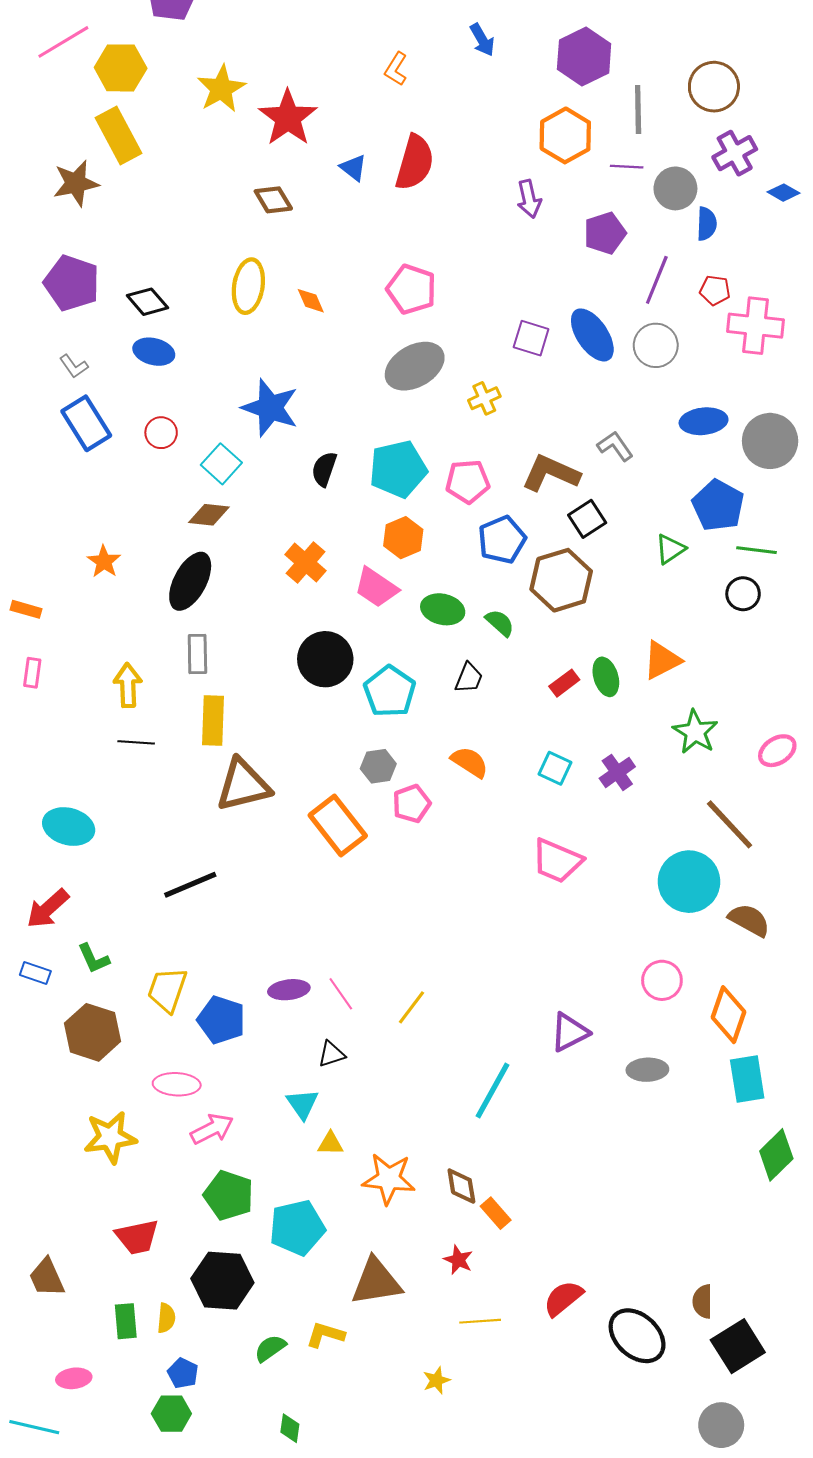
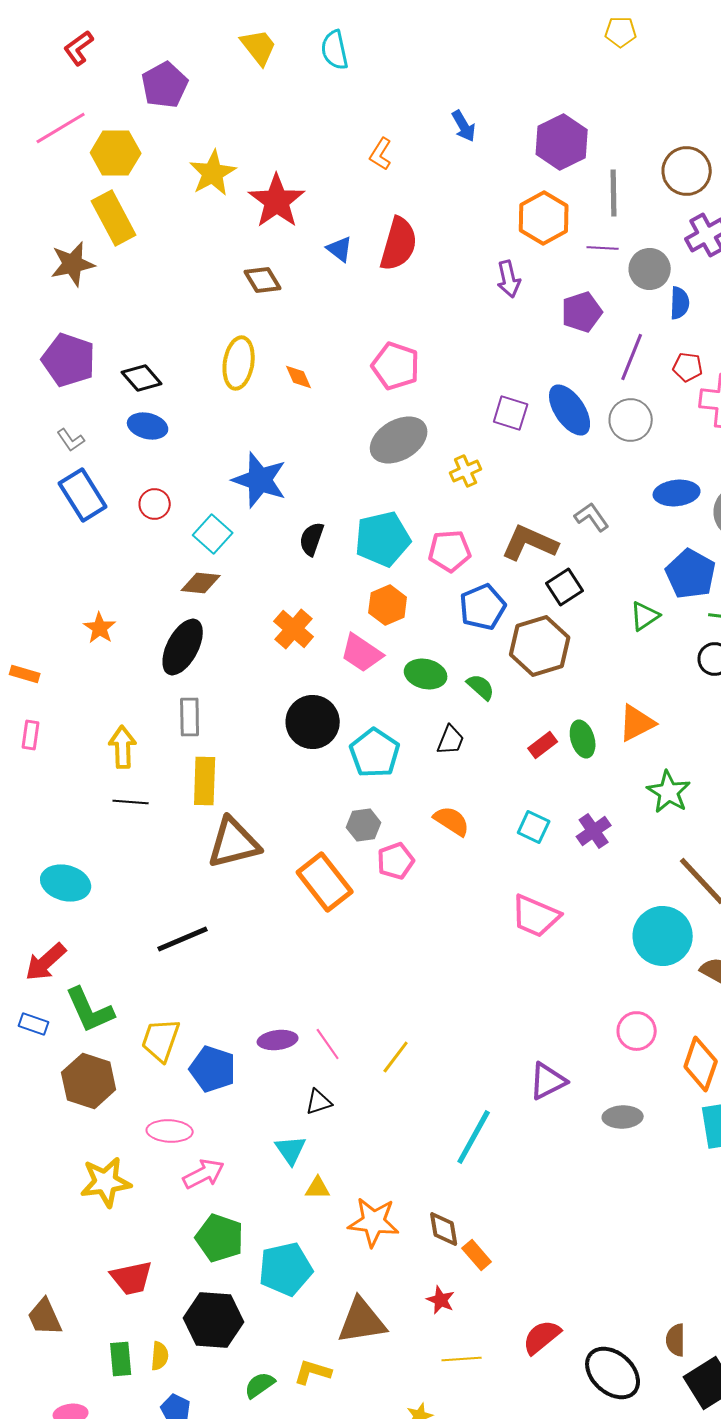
green L-shape: (94, 958) -> (90, 1010), size x1.6

